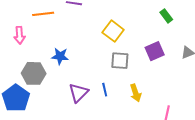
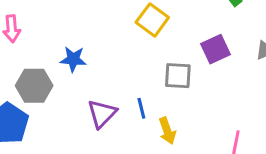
gray square: (120, 61) -> (178, 76), moved
yellow arrow: (136, 93) -> (167, 131), moved

